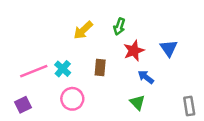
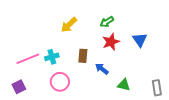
green arrow: (119, 27) -> (107, 22), moved, turned 40
cyan cross: (63, 69) -> (52, 57), turned 32
blue arrow: (146, 77) -> (102, 69), moved
green triangle: (137, 102) -> (124, 85), moved, turned -32

